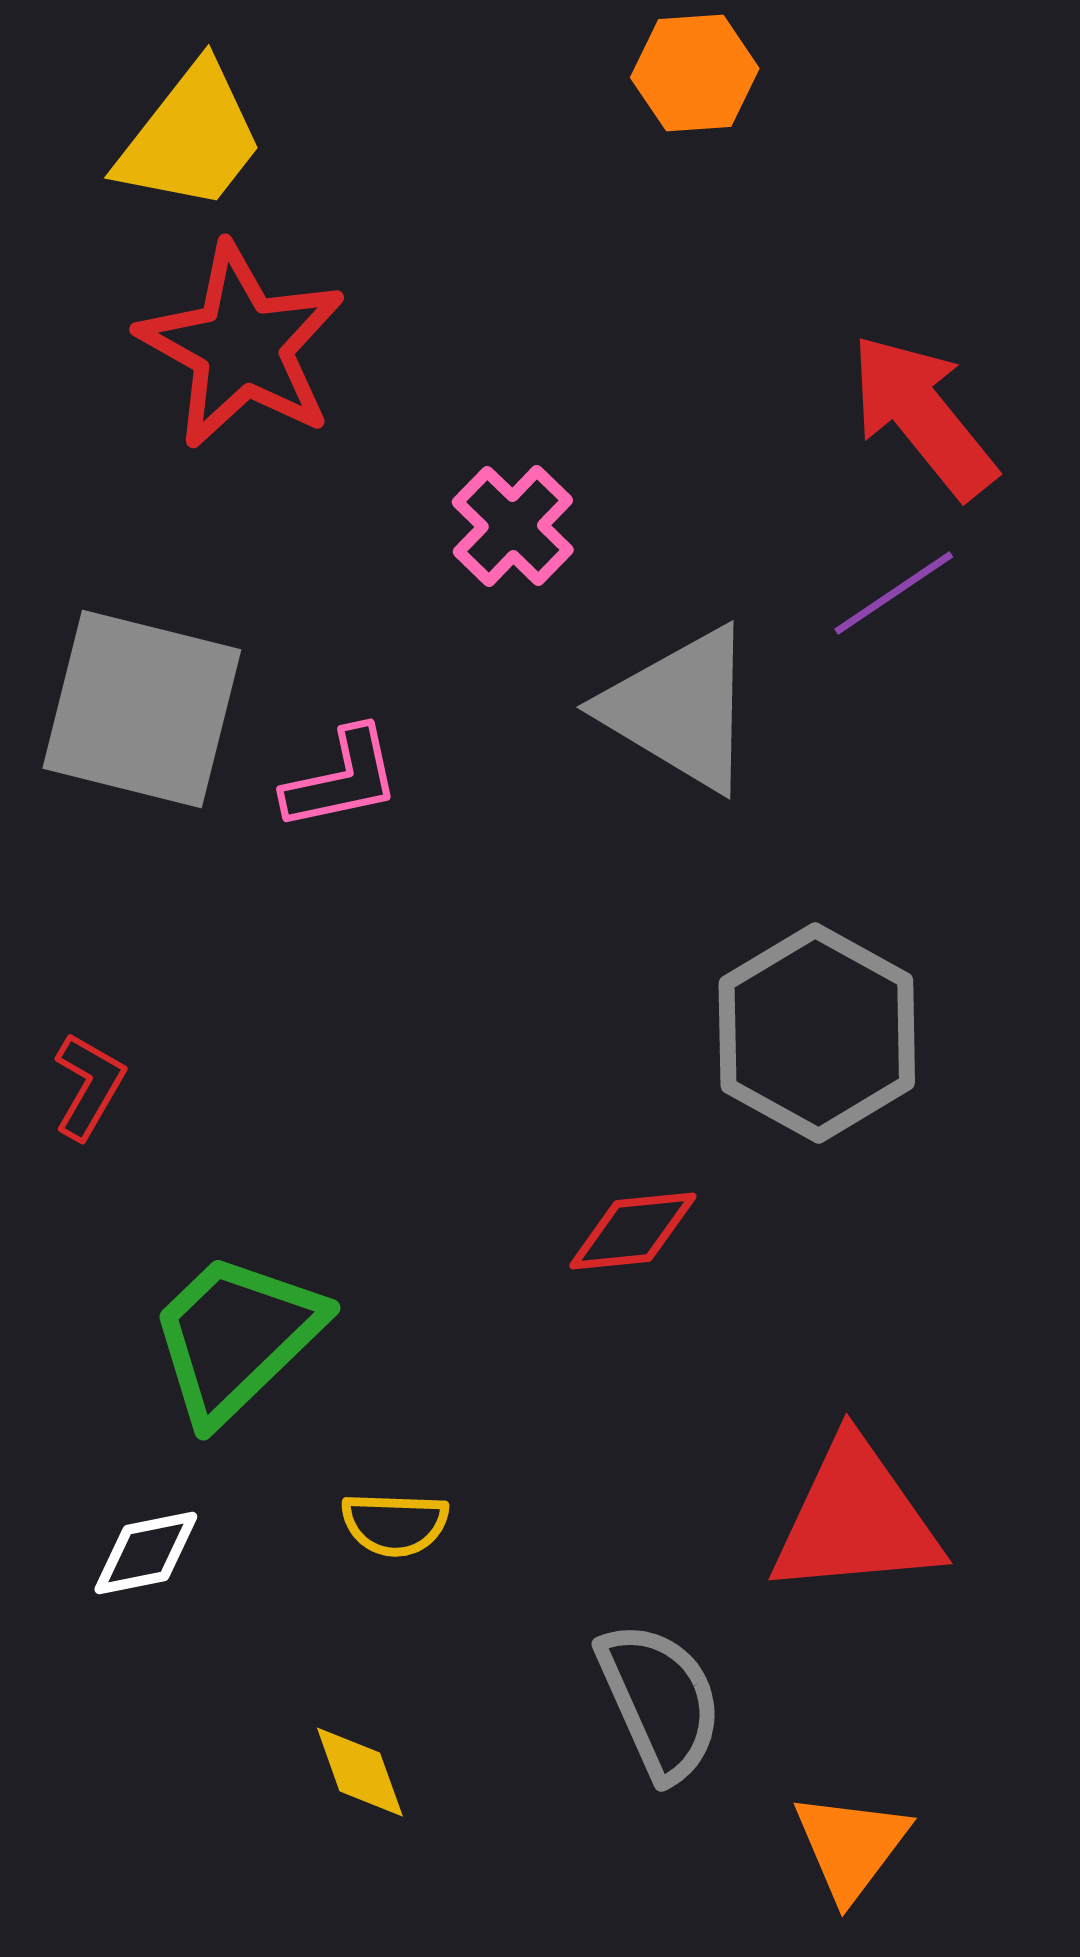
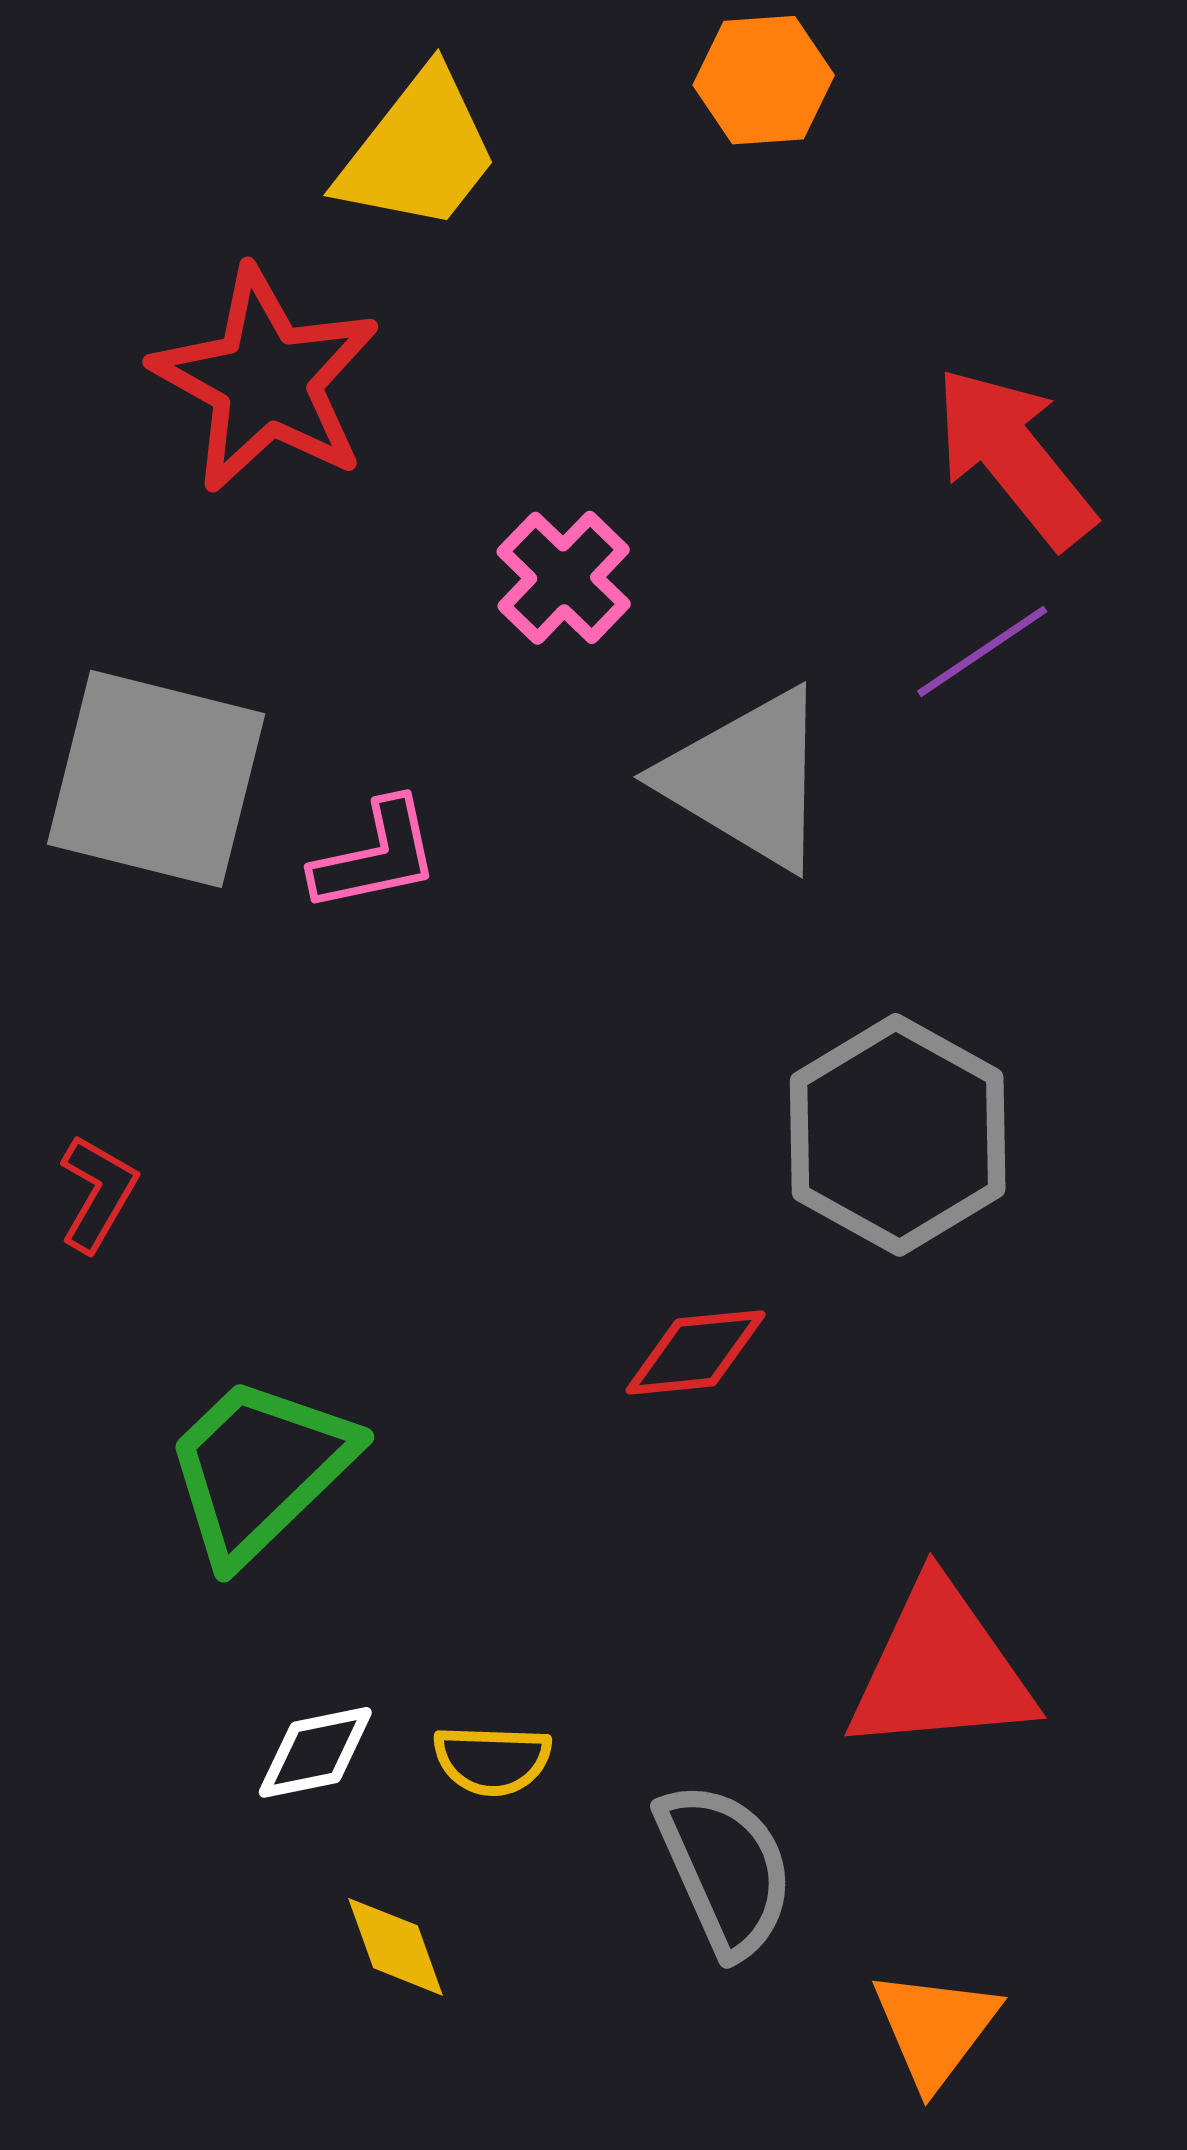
yellow trapezoid: (191, 138) -> (419, 152), moved
yellow semicircle: (395, 1524) -> (492, 1760), moved
white diamond: (146, 1553) -> (315, 1752), moved

